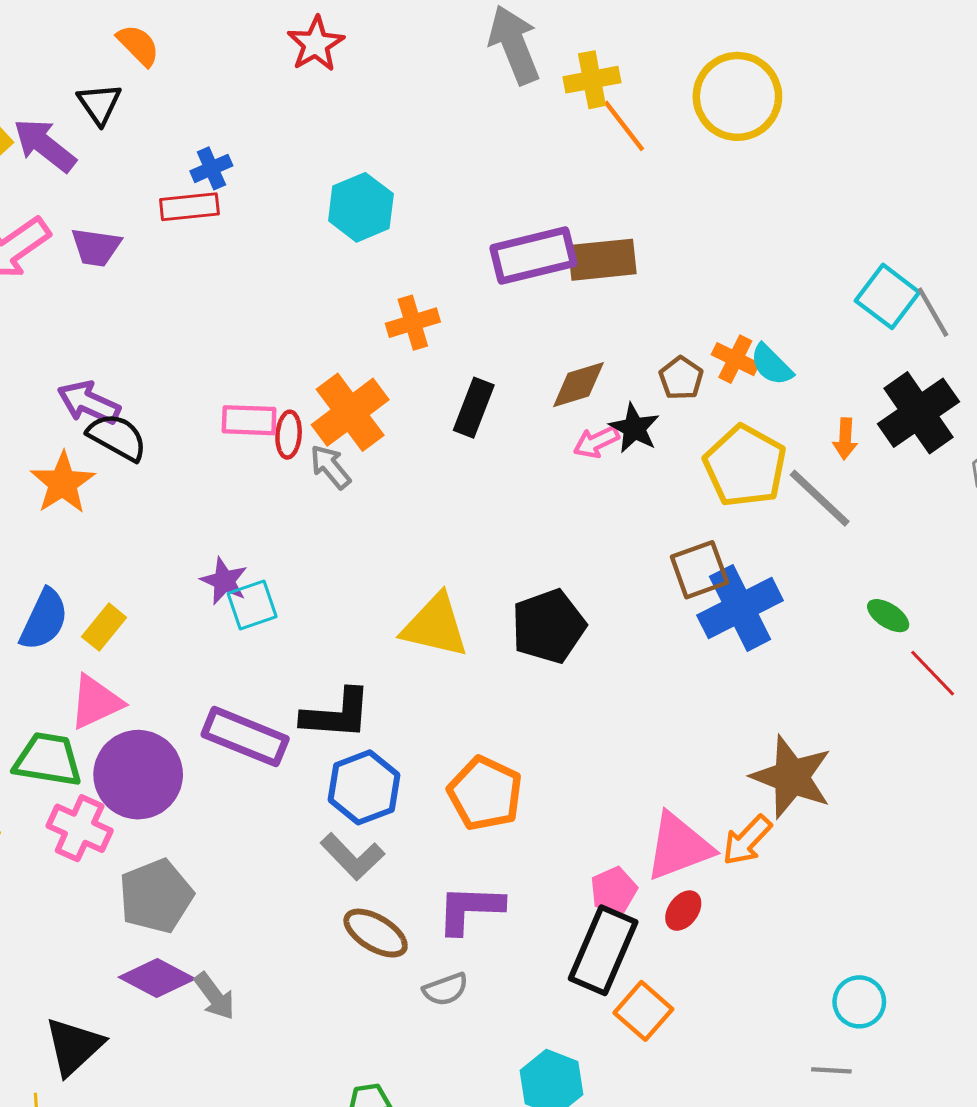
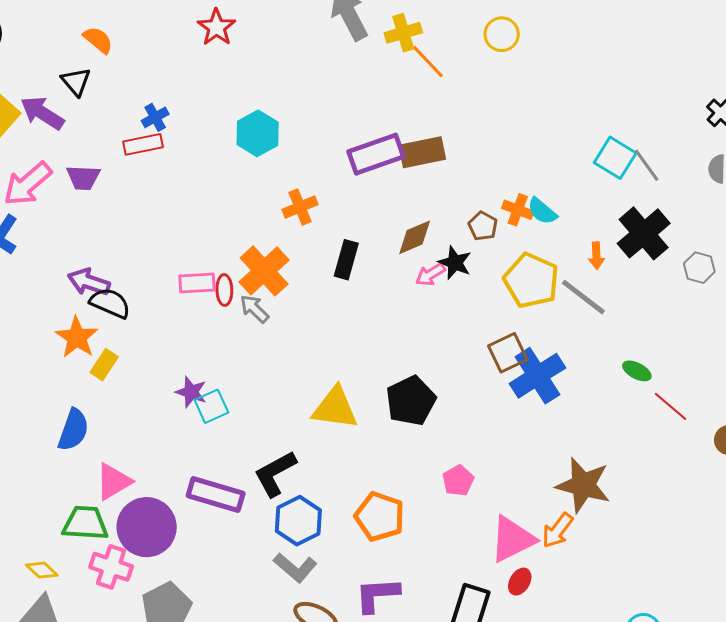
yellow circle: (737, 96) -> (502, 34), size x0.6
yellow rectangle: (104, 627) -> (104, 365), moved
black L-shape: (337, 714) -> (275, 474), turned 153
pink pentagon: (614, 890) -> (458, 481), moved

